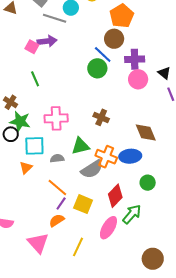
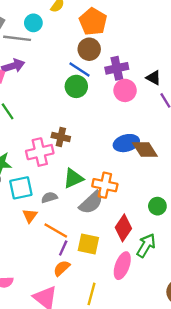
brown cross: (101, 117) -> (61, 137), moved
blue ellipse: (130, 156) -> (126, 143), moved
orange triangle: (26, 168) -> (30, 216), moved

